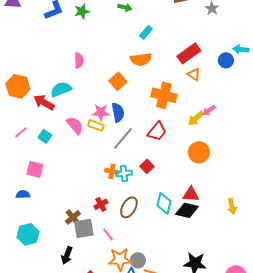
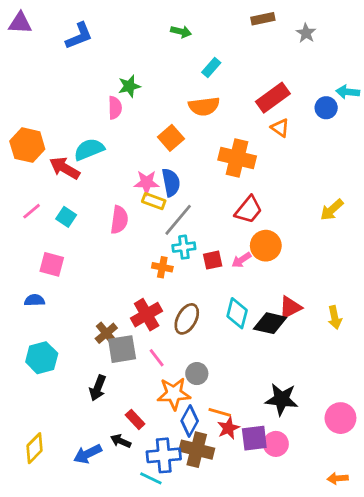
green star: (82, 11) -> (129, 86), moved
pink arrow: (209, 110) -> (241, 260), moved
yellow arrow: (196, 118) -> (332, 210), moved
pink semicircle: (75, 125) -> (119, 220), moved, turned 48
yellow rectangle: (96, 125) -> (154, 201), moved
red trapezoid: (157, 131) -> (249, 210), moved
orange circle: (199, 152) -> (266, 246), moved
red square: (147, 166) -> (213, 260), turned 32
cyan cross: (124, 173) -> (184, 247), moved
red triangle: (191, 194) -> (290, 307), moved, turned -30
red cross: (101, 204) -> (147, 315), size x1.5
gray circle: (138, 260) -> (197, 374), moved

